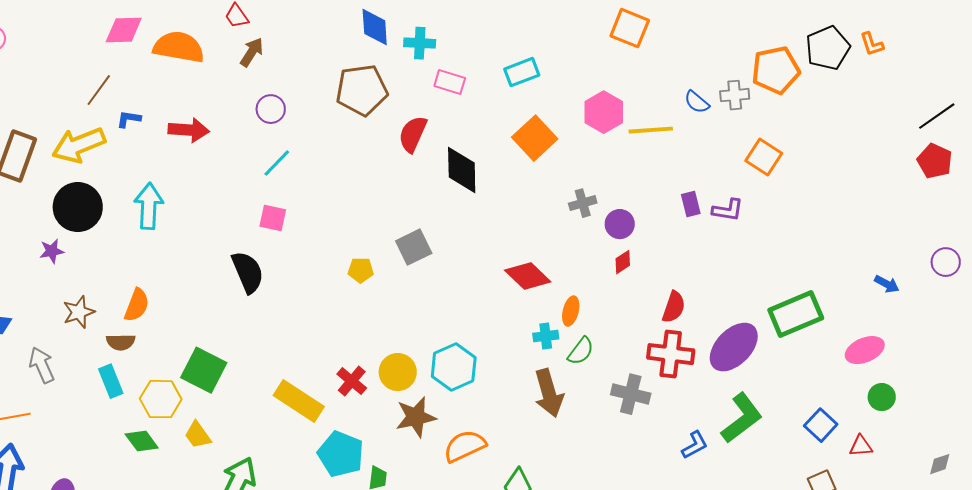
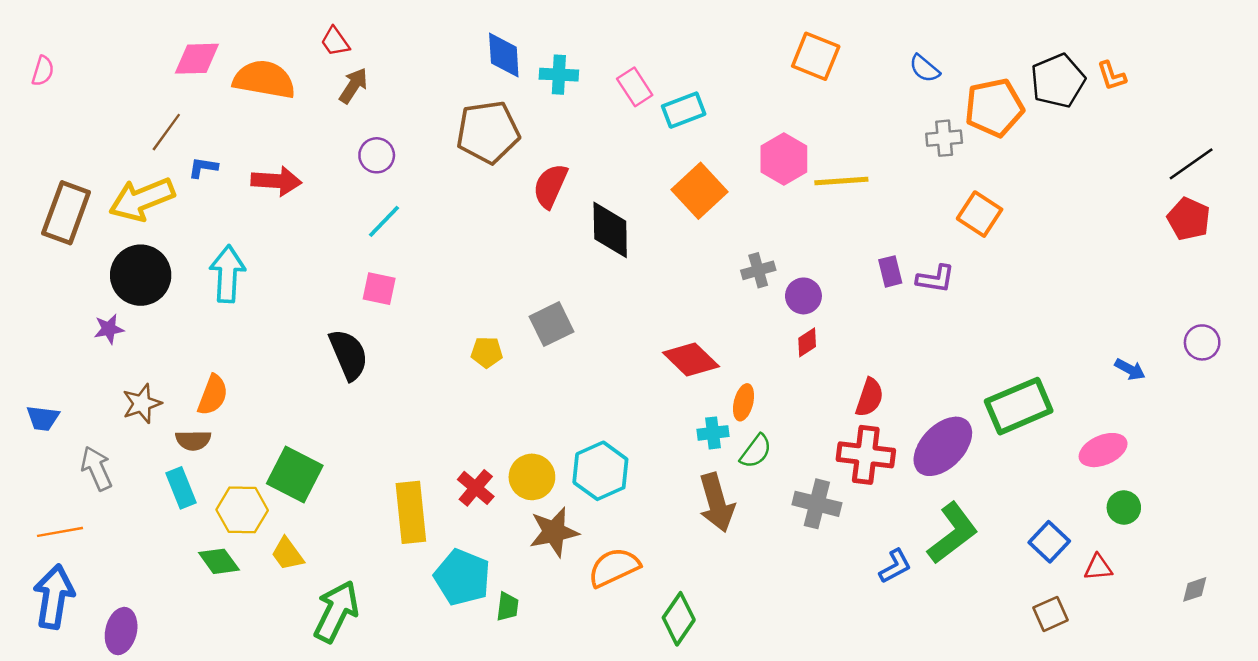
pink rectangle: (450, 82) -> (635, 87), moved, turned 40
blue semicircle: (697, 102) -> (925, 68), moved
yellow rectangle: (299, 401) -> (411, 512), turned 51

